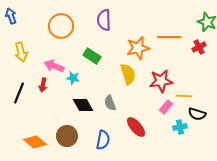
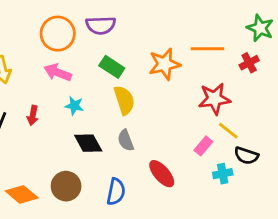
purple semicircle: (104, 20) -> (101, 25), moved, turned -90
green rectangle: (92, 56) -> (112, 67), moved
pink arrow: (54, 66) -> (58, 72), moved
yellow semicircle: (128, 74) -> (124, 100), moved
red star: (161, 81) -> (214, 99), moved
yellow line: (184, 96) -> (228, 131), turned 35

